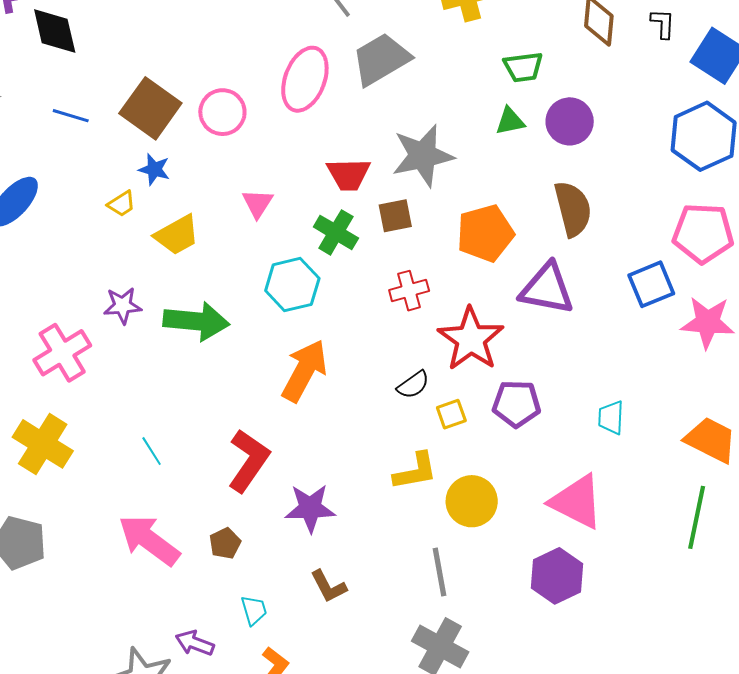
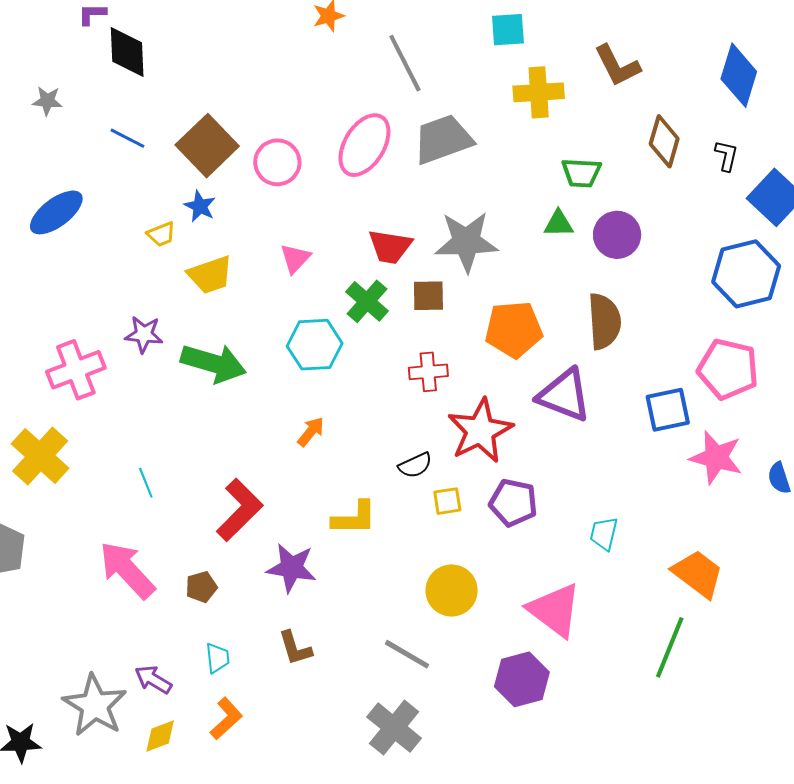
orange arrow: (304, 371) -> (311, 432), size x0.5
yellow L-shape: (415, 471) -> (354, 518), moved
gray line: (440, 572) -> (407, 654), turned -60

